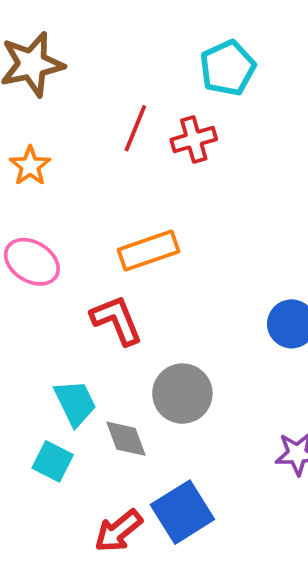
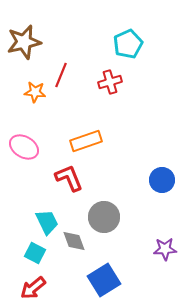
red line: (135, 128) -> (61, 75), moved
orange star: (30, 166) -> (35, 92), moved, turned -30
red arrow: (118, 531) -> (33, 288), moved

